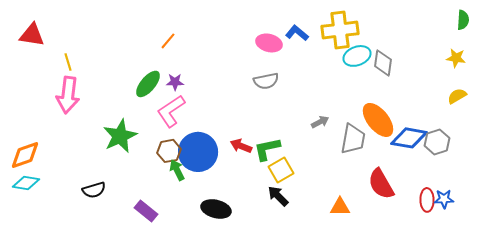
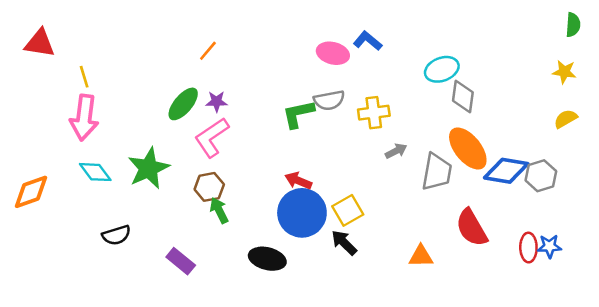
yellow cross: (340, 30) -> (374, 113), moved, size x0.7
gray diamond: (383, 63) -> (463, 97), moved
green L-shape: (267, 149) -> (298, 114), moved
blue circle: (198, 152) -> (302, 213), moved
cyan diamond: (26, 183) -> (95, 172), moved, turned 44

